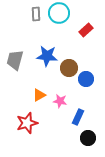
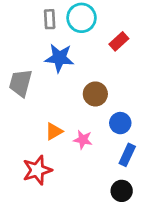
blue star: (47, 56) -> (59, 58), moved
blue circle: (86, 79) -> (120, 123), moved
blue rectangle: (78, 117) -> (127, 155), moved

